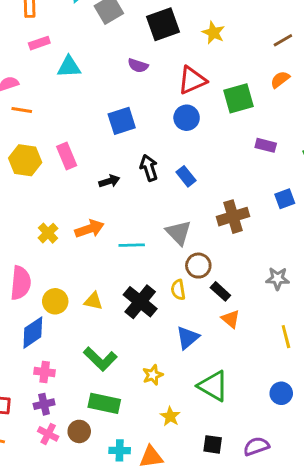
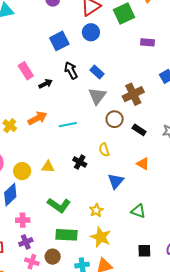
blue square: (122, 121) -> (59, 41), moved
pink rectangle: (67, 156) -> (26, 71), moved
gray triangle: (178, 233) -> (97, 96), moved, turned 30
brown circle: (198, 266) -> (115, 119), moved
black rectangle: (220, 291) -> (139, 130), moved
black cross: (140, 302) -> (80, 162), size x0.6
green triangle: (213, 386) -> (138, 211), size x0.7
yellow star: (170, 416) -> (101, 237), moved, size x1.5

